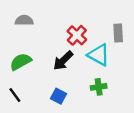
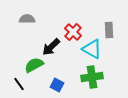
black arrow: (63, 61) -> (51, 47), moved
green semicircle: (21, 62) -> (34, 65), moved
green cross: (99, 87) -> (92, 77), size x1.5

